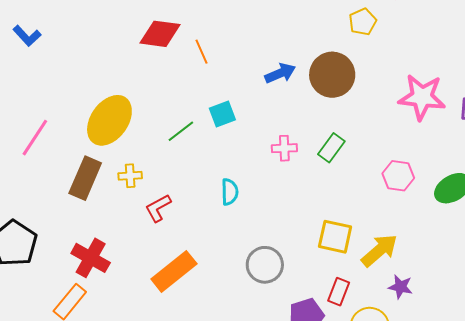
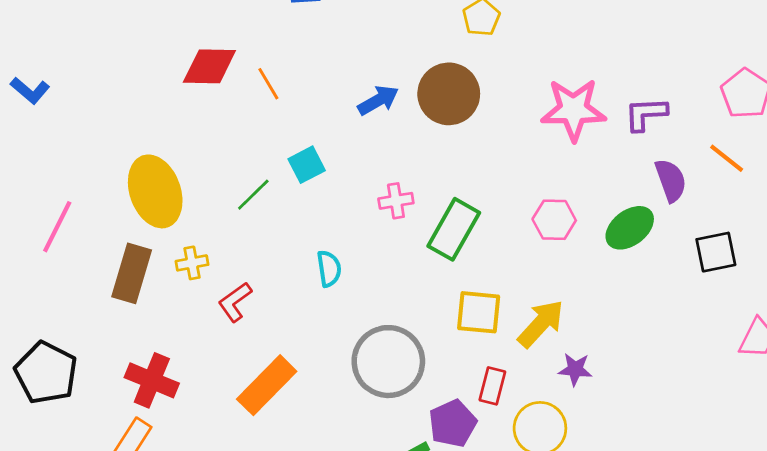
yellow ellipse: (109, 120) -> (155, 191), turned -48
green rectangle: (331, 148) -> (454, 229), moved, size x1.5
gray circle: (265, 265) -> (388, 362), size x1.4

